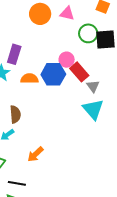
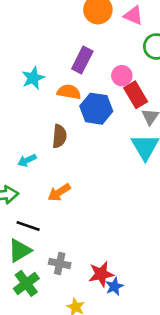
purple rectangle: (14, 54) -> (82, 60), moved
blue hexagon: (53, 74) -> (96, 109), moved
brown semicircle: (15, 114) -> (59, 136), moved

